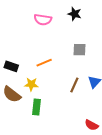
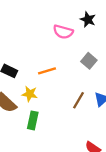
pink semicircle: (43, 20) -> (63, 32), moved
gray square: (79, 50) -> (89, 61), turned 32

